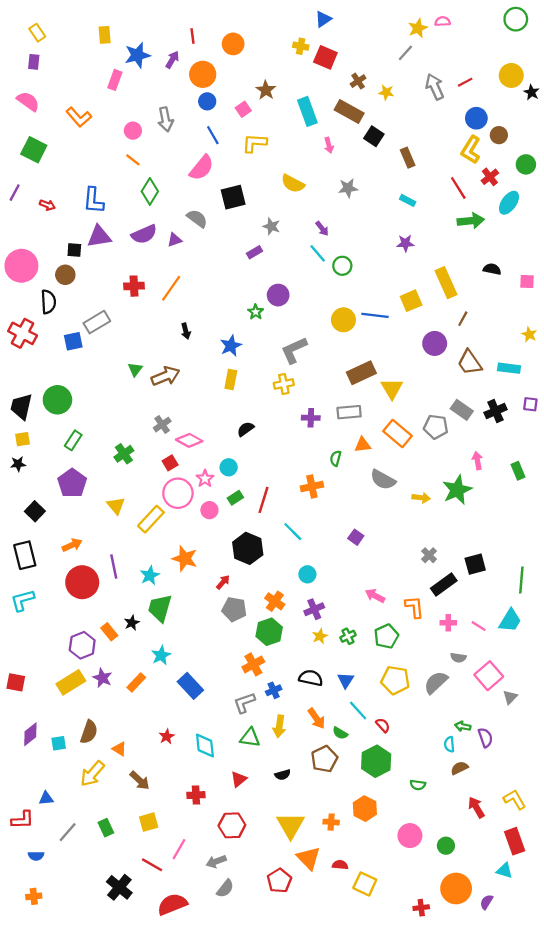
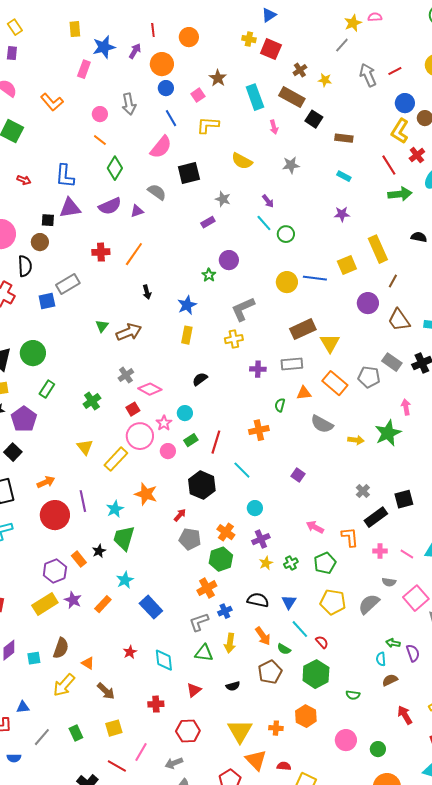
brown rectangle: (408, 158) -> (344, 138), turned -60
purple pentagon: (72, 483) -> (24, 419), moved

